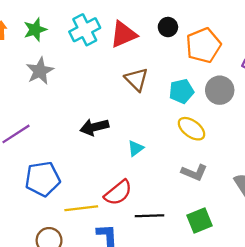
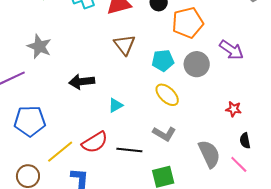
gray star: (40, 71) -> (39, 46), moved, turned -30
yellow line: (81, 208) -> (60, 152), turned -40
black line: (149, 216) -> (129, 150), moved

